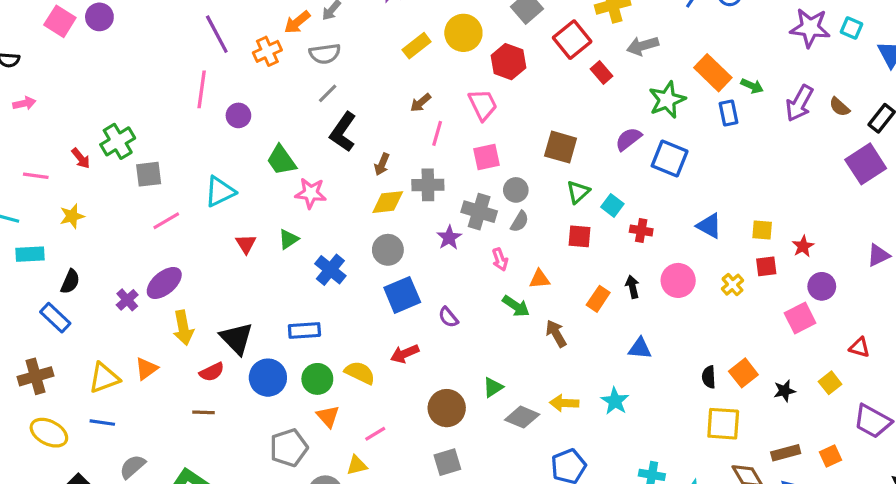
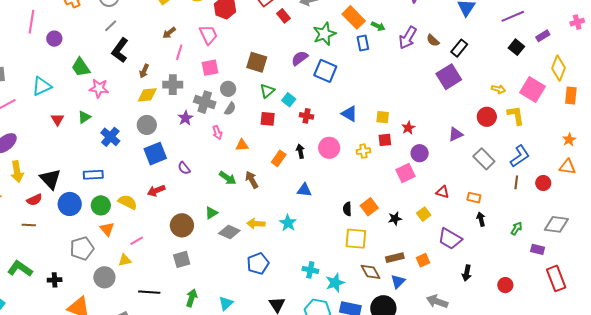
yellow cross: (733, 285) -> (363, 151), turned 32
green arrow: (516, 306) -> (228, 178), moved

